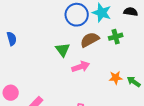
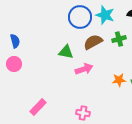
green triangle: (63, 50) -> (66, 52), turned -42
pink circle: (11, 93) -> (14, 64), moved

